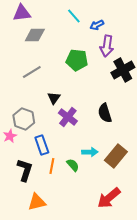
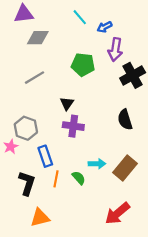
black triangle: (54, 98) -> (67, 103), moved
black semicircle: (105, 113) -> (125, 120), moved
purple cross: (68, 117) -> (73, 126), turned -30

